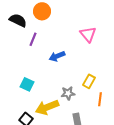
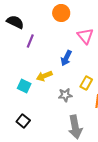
orange circle: (42, 11) -> (61, 13), moved
blue arrow: (57, 56) -> (66, 58), moved, turned -42
yellow arrow: (47, 107) -> (44, 76), moved, size x0.7

